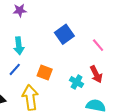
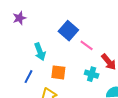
pink line: (98, 45) -> (87, 45), moved
cyan arrow: (19, 46) -> (40, 52), moved

